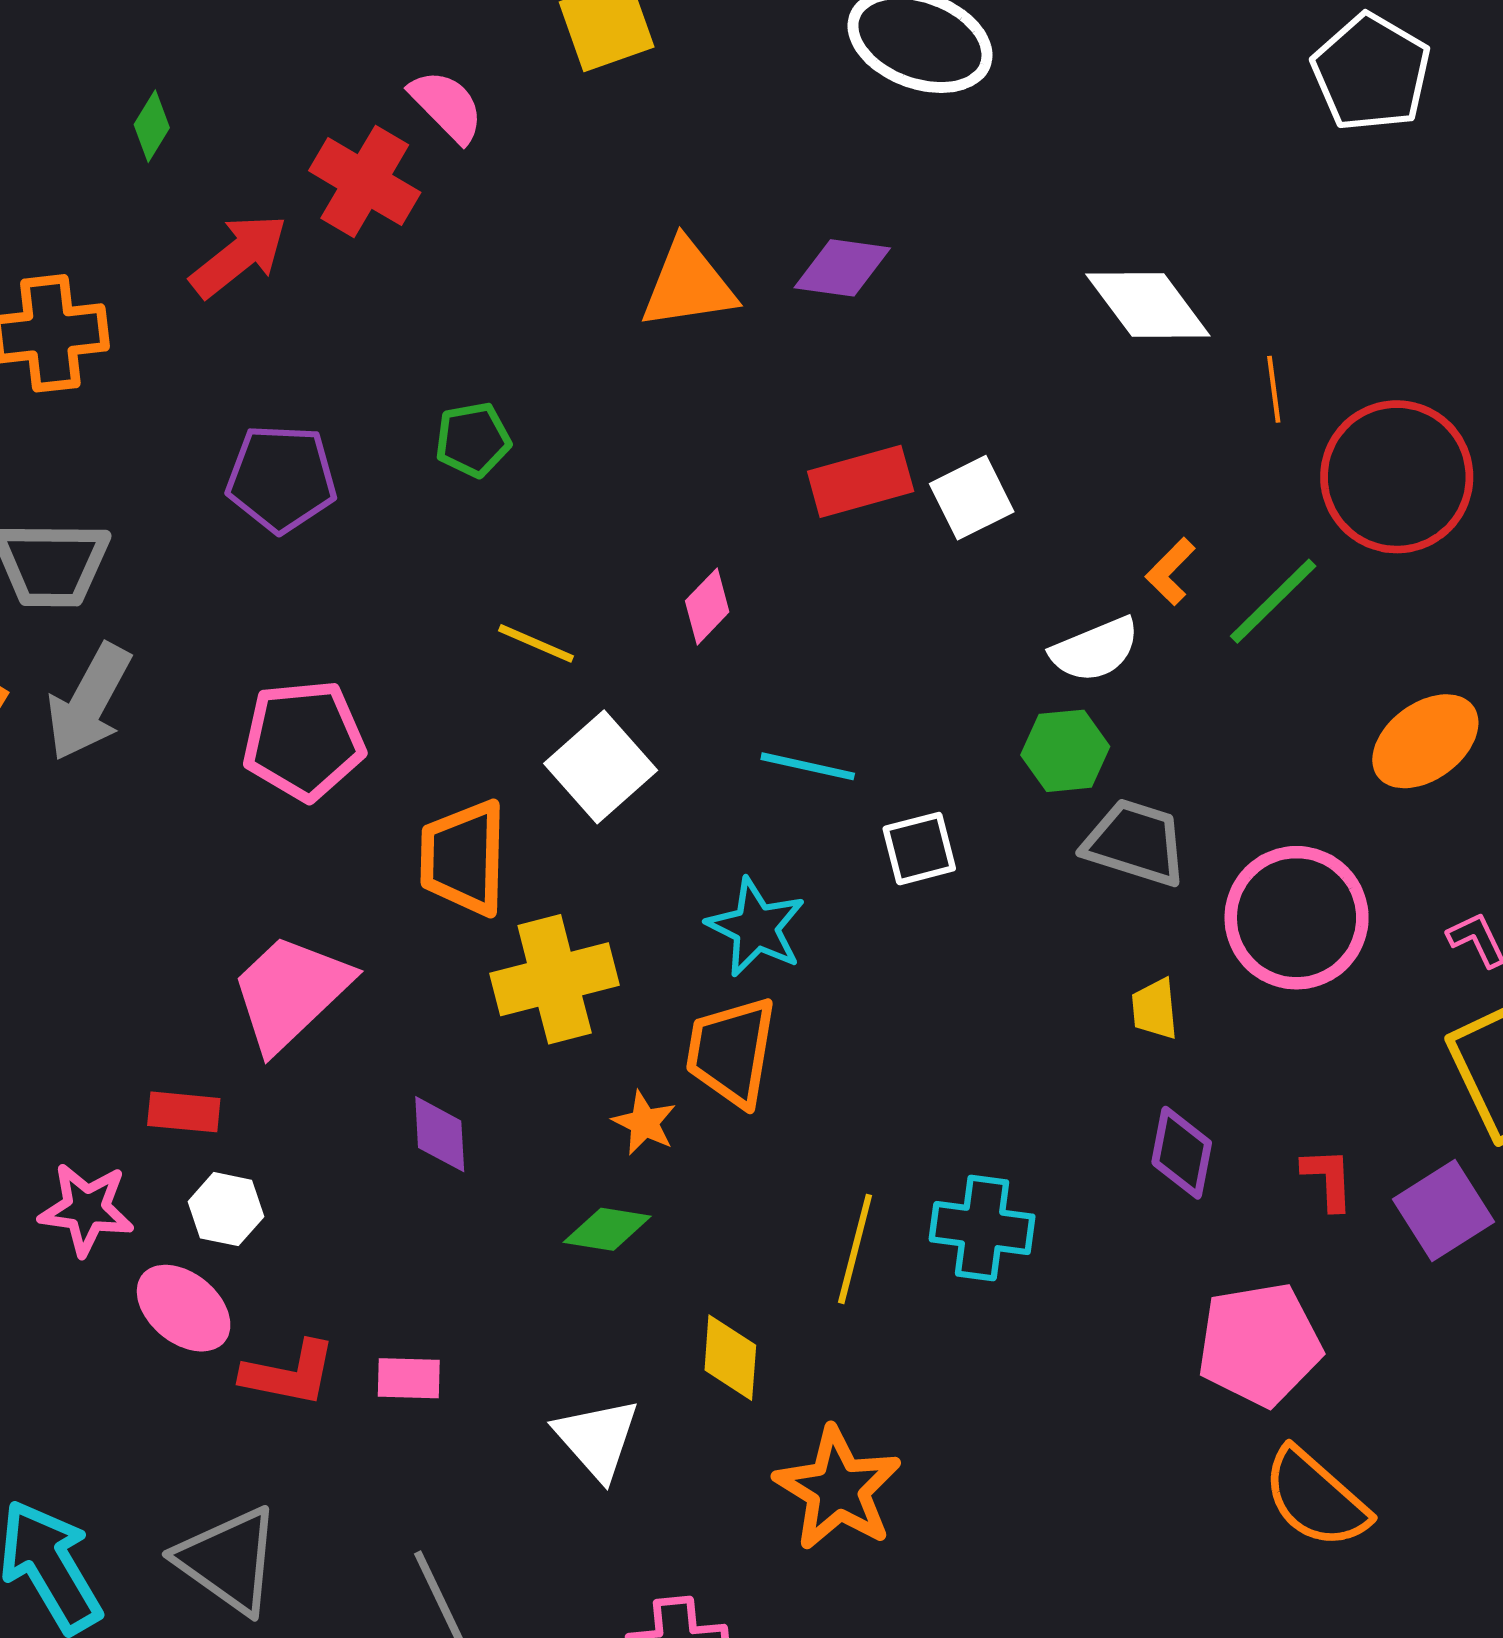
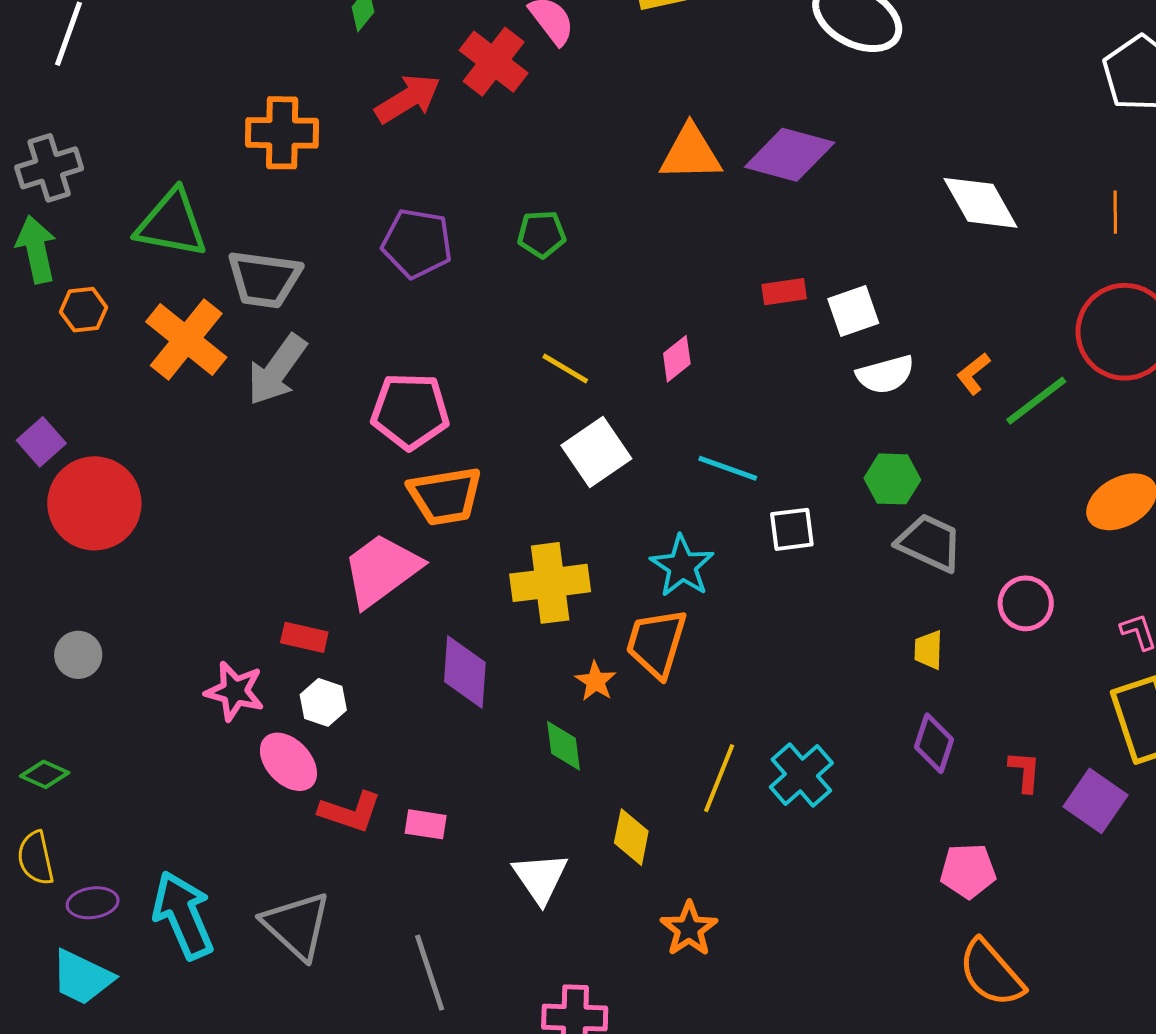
purple diamond: (842, 268) -> (790, 155), size x1.4
orange line: (1274, 389) -> (1115, 212), moved
red rectangle: (861, 481) -> (784, 292), size x0.7
white semicircle: (1095, 650) -> (885, 375), moved
orange trapezoid: (463, 858) -> (445, 496), moved, turned -108
pink circle: (1297, 918) -> (1026, 603), size x0.6
purple diamond: (440, 1134) -> (465, 672), size x1.4
purple square: (1443, 1210) -> (1095, 801), turned -30
cyan cross: (982, 1228) -> (801, 775), turned 34
green diamond: (607, 1229) -> (563, 746), turned 66
pink pentagon: (1259, 1344) -> (968, 871), size x0.7
orange star: (838, 1489) -> (689, 929), size x0.7

